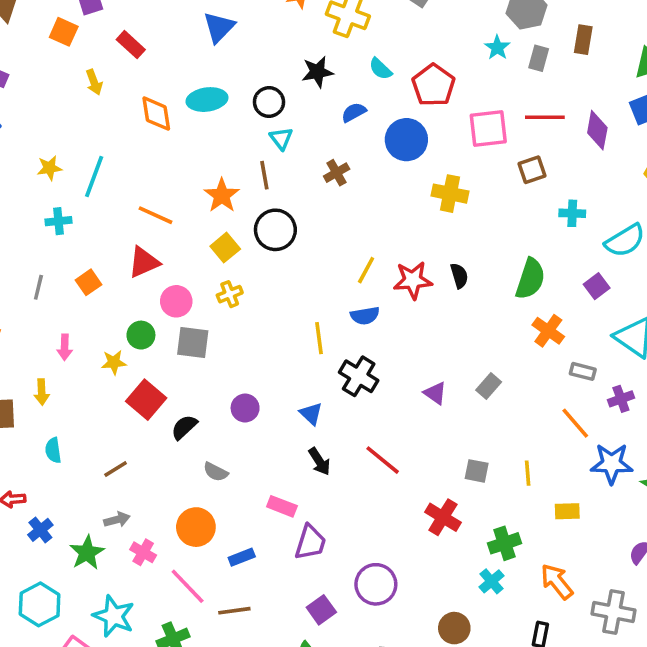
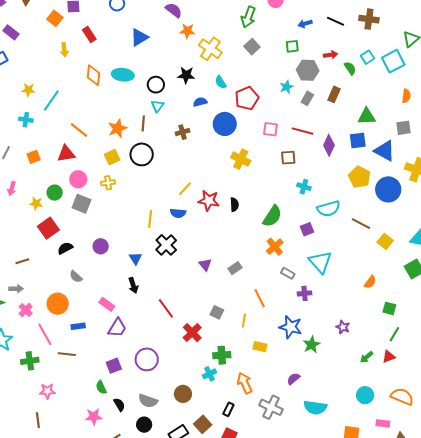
pink square: (488, 129) -> (270, 129), size x0.7
orange line: (575, 423) -> (260, 298), moved
red line: (383, 460) -> (166, 308), moved

